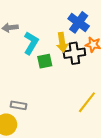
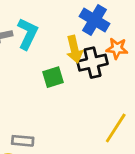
cyan L-shape: (31, 43) -> (27, 34), moved

